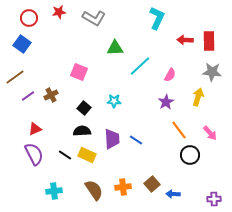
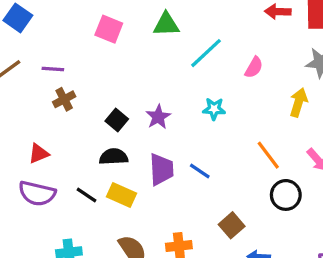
pink square: (79, 72) -> (109, 29), moved
purple line: (28, 96) -> (53, 69), moved, turned 40
cyan star: (114, 101) -> (214, 109), moved
purple star: (166, 102) -> (158, 117), moved
purple semicircle: (34, 154) -> (37, 193), turned 130
brown square: (152, 184) -> (232, 225), moved

